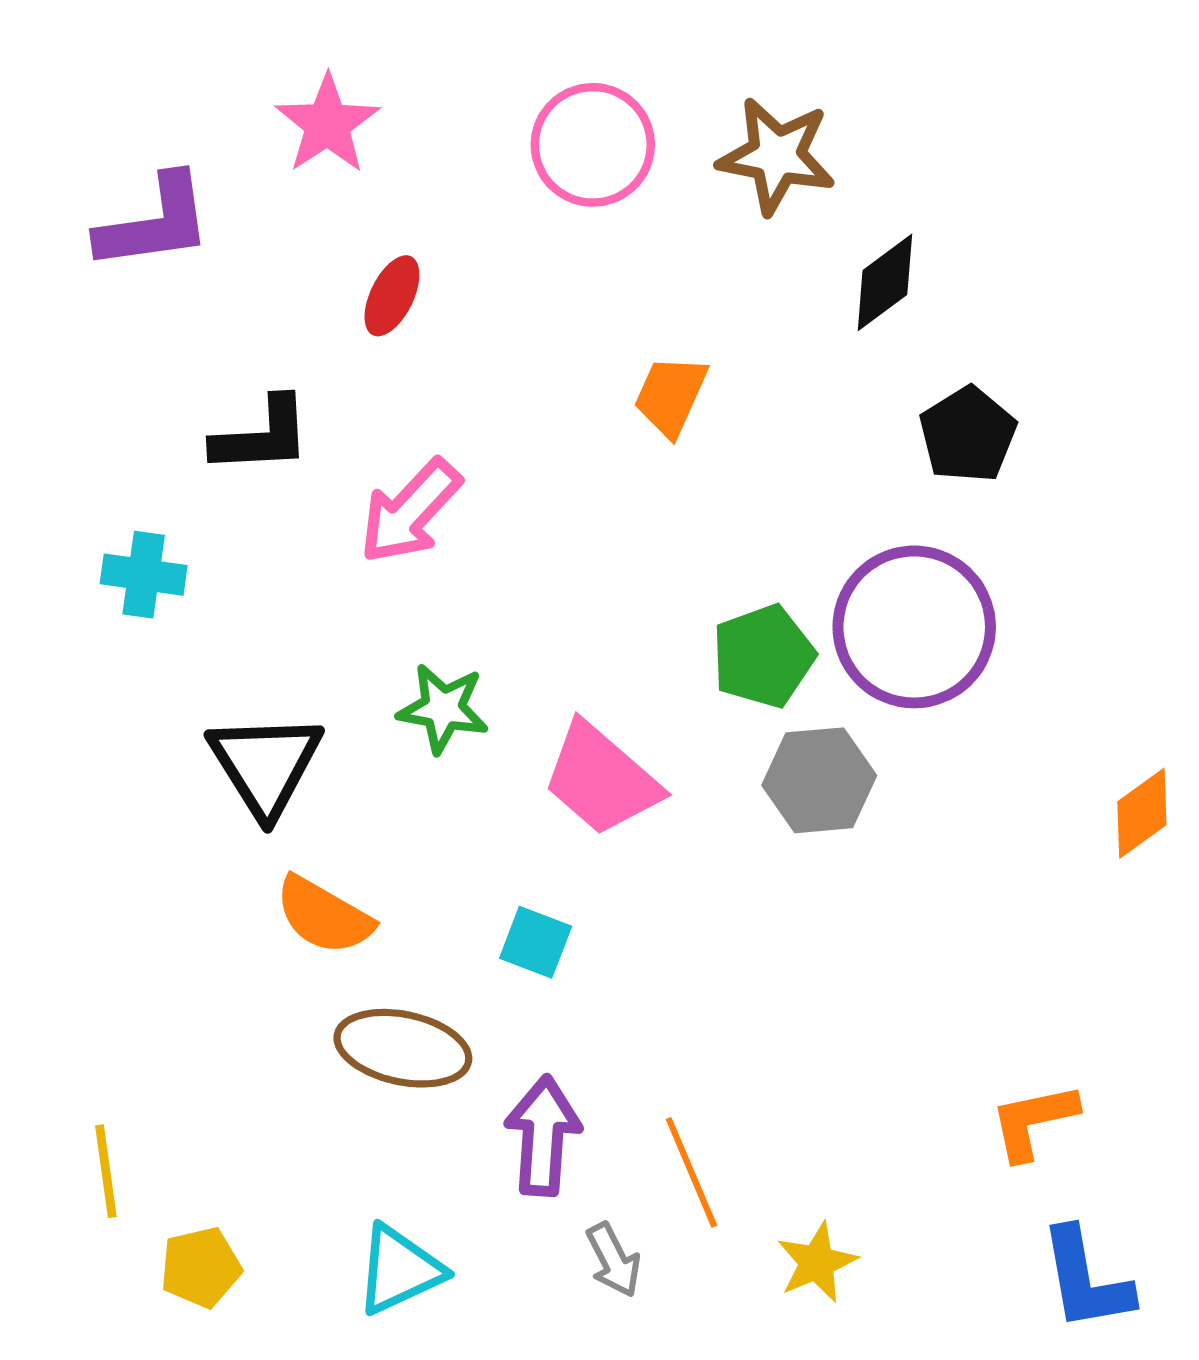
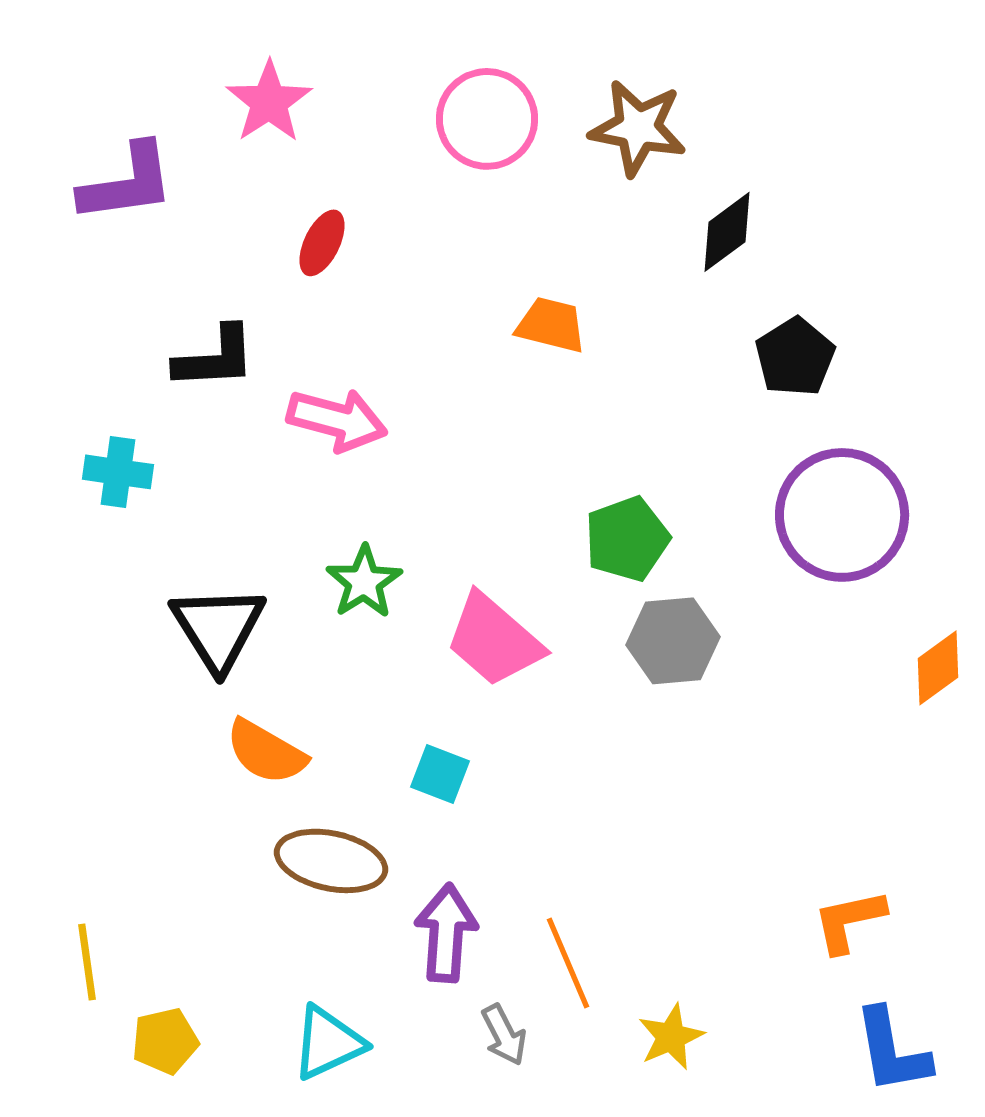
orange trapezoid: (671, 396) -> (551, 325), turned 80
pink arrow: (410, 511) -> (337, 420), turned -118
purple circle: (914, 627) -> (842, 515), moved
green star: (443, 709) -> (364, 582), turned 30

